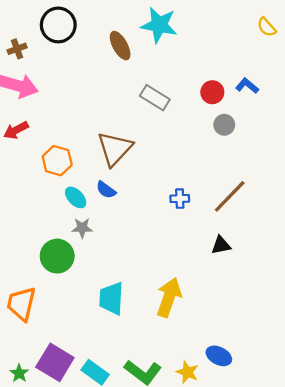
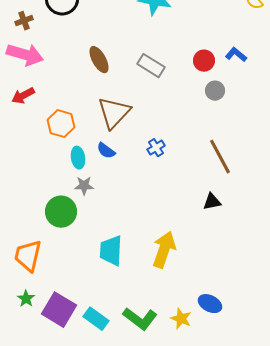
brown ellipse: (120, 46) -> (99, 60), moved
brown line: (230, 196) -> (220, 157), turned -72
cyan ellipse: (76, 197) -> (78, 158), turned 35
blue cross: (180, 199) -> (156, 148), moved, turned -30
green star: (19, 373) -> (26, 299), moved

